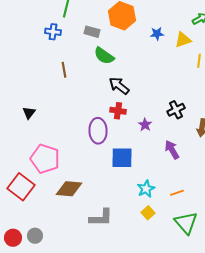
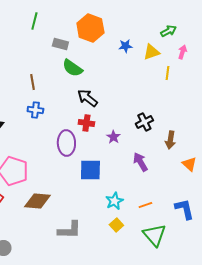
blue cross: (53, 32) -> (35, 110), moved

